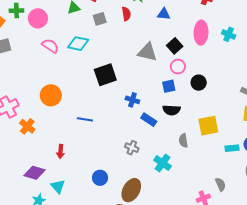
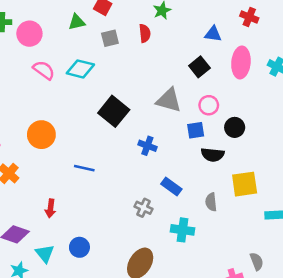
blue triangle: (164, 14) -> (213, 34), moved
black square: (175, 46) -> (199, 67), moved
gray triangle: (147, 52) -> (169, 100), moved
black square: (105, 75) -> (114, 111), turned -35
black semicircle: (171, 110) -> (213, 155), moved
blue rectangle: (149, 120) -> (171, 187), moved
cyan cross: (162, 163) -> (183, 230), turned -30
blue circle: (100, 178) -> (79, 247), moved

